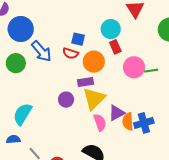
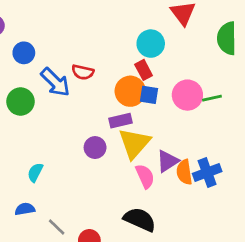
blue circle: (21, 29) -> (24, 53), size x0.6
blue square: (78, 39) -> (149, 95), moved
red rectangle: (115, 47) -> (144, 70), moved
red semicircle: (71, 53) -> (83, 72), moved
cyan semicircle: (22, 114) -> (35, 172), size x0.6

